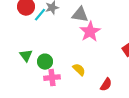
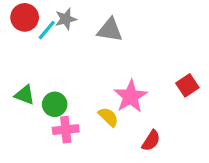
pink star: (90, 32) -> (130, 96), moved
green triangle: (26, 56) -> (25, 95), turned -32

